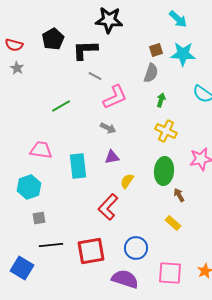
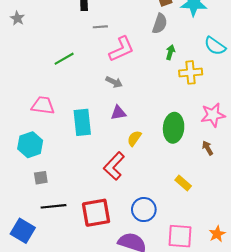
gray line: (95, 76) -> (100, 27), turned -32
yellow cross: (166, 131) -> (191, 72), moved, turned -30
brown arrow: (179, 195) -> (208, 148), moved

